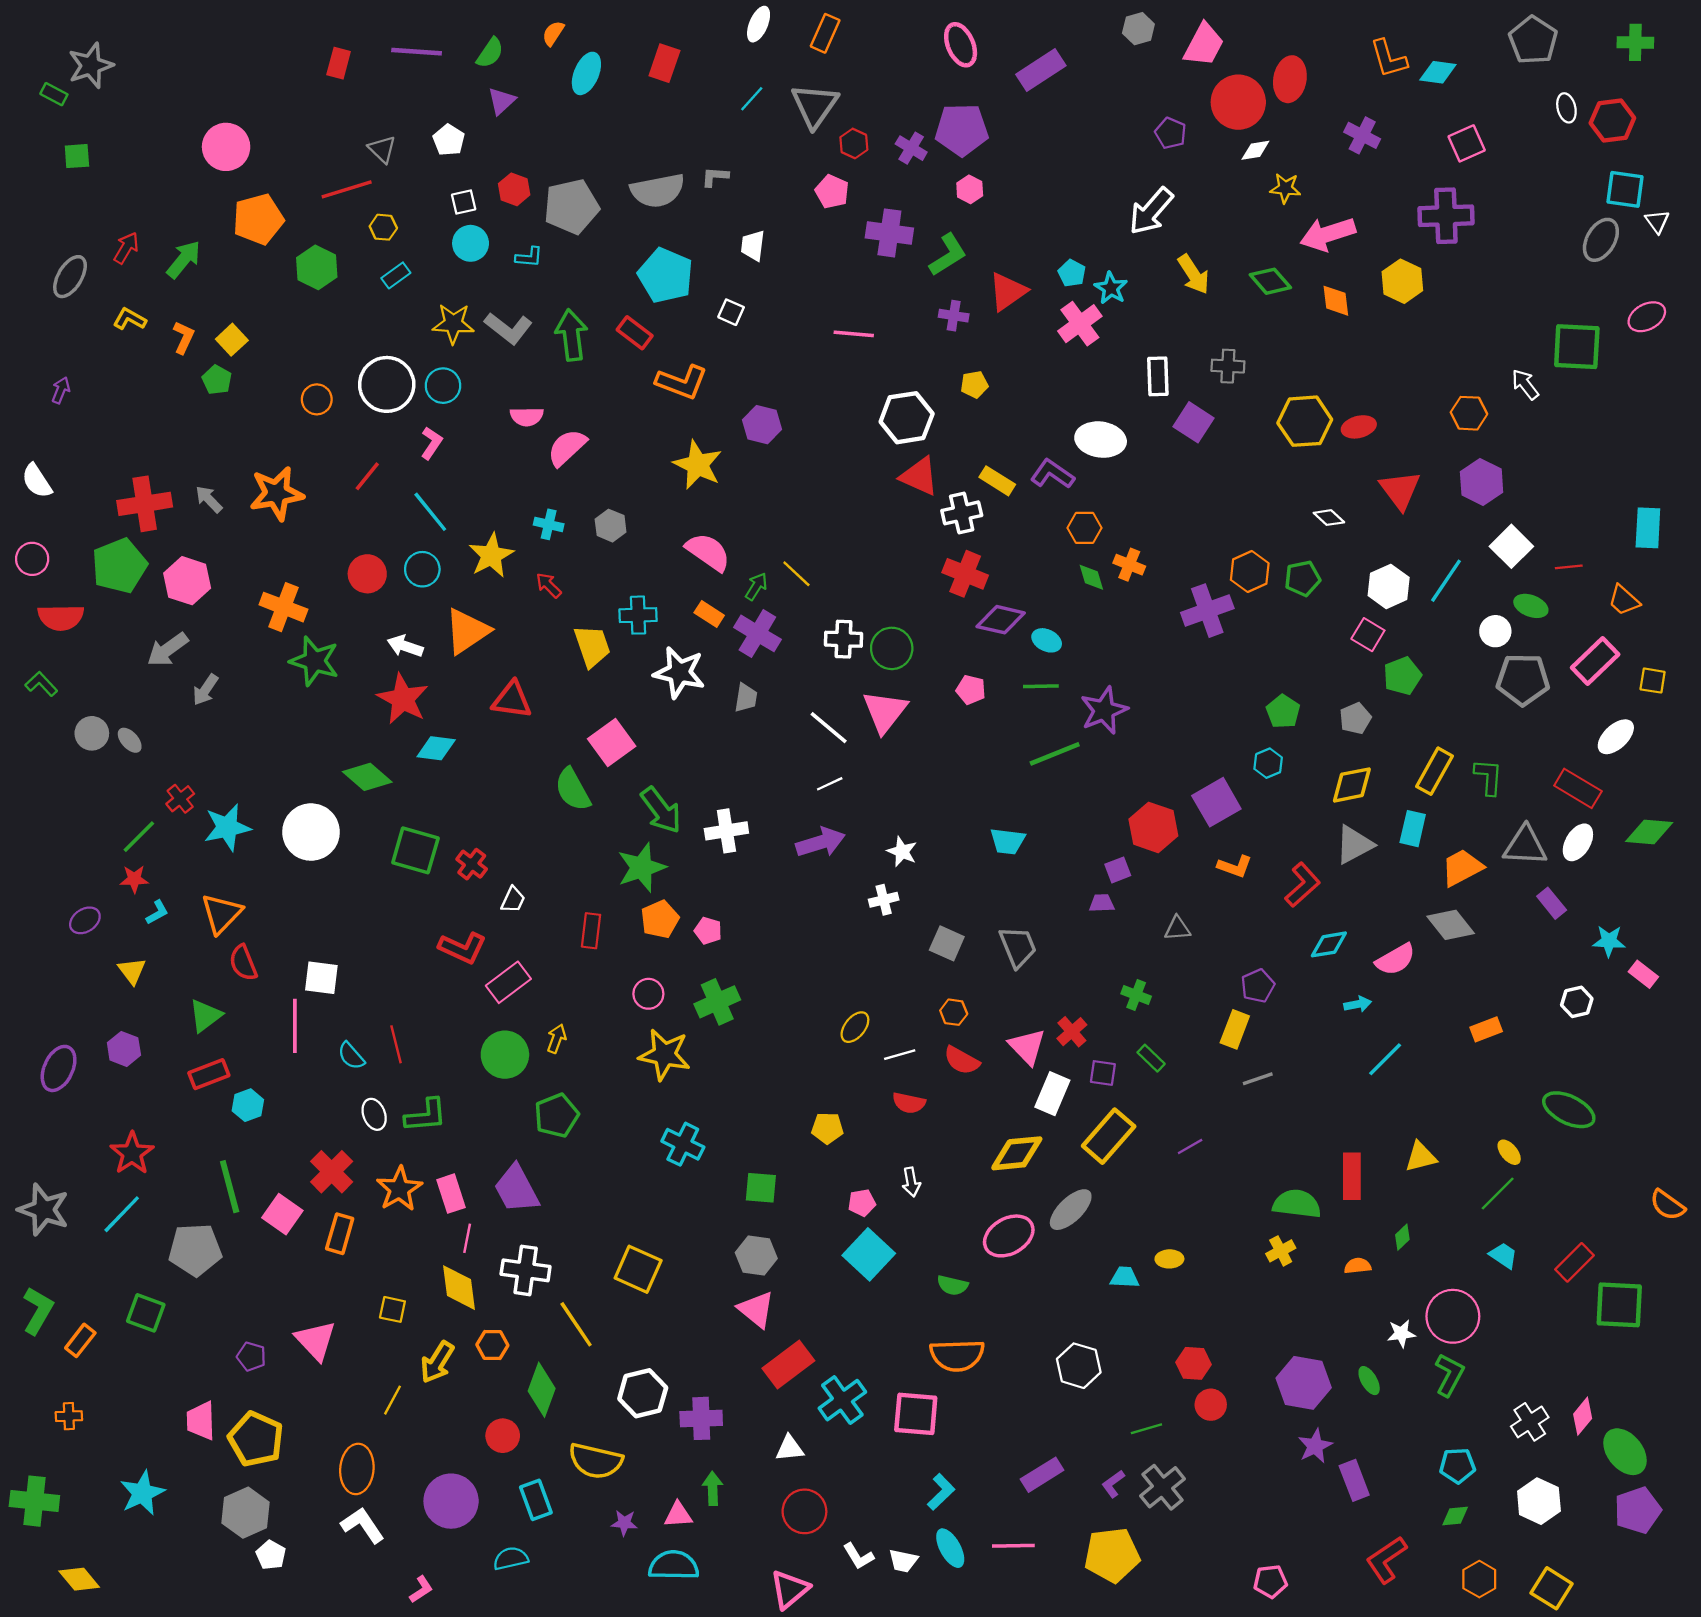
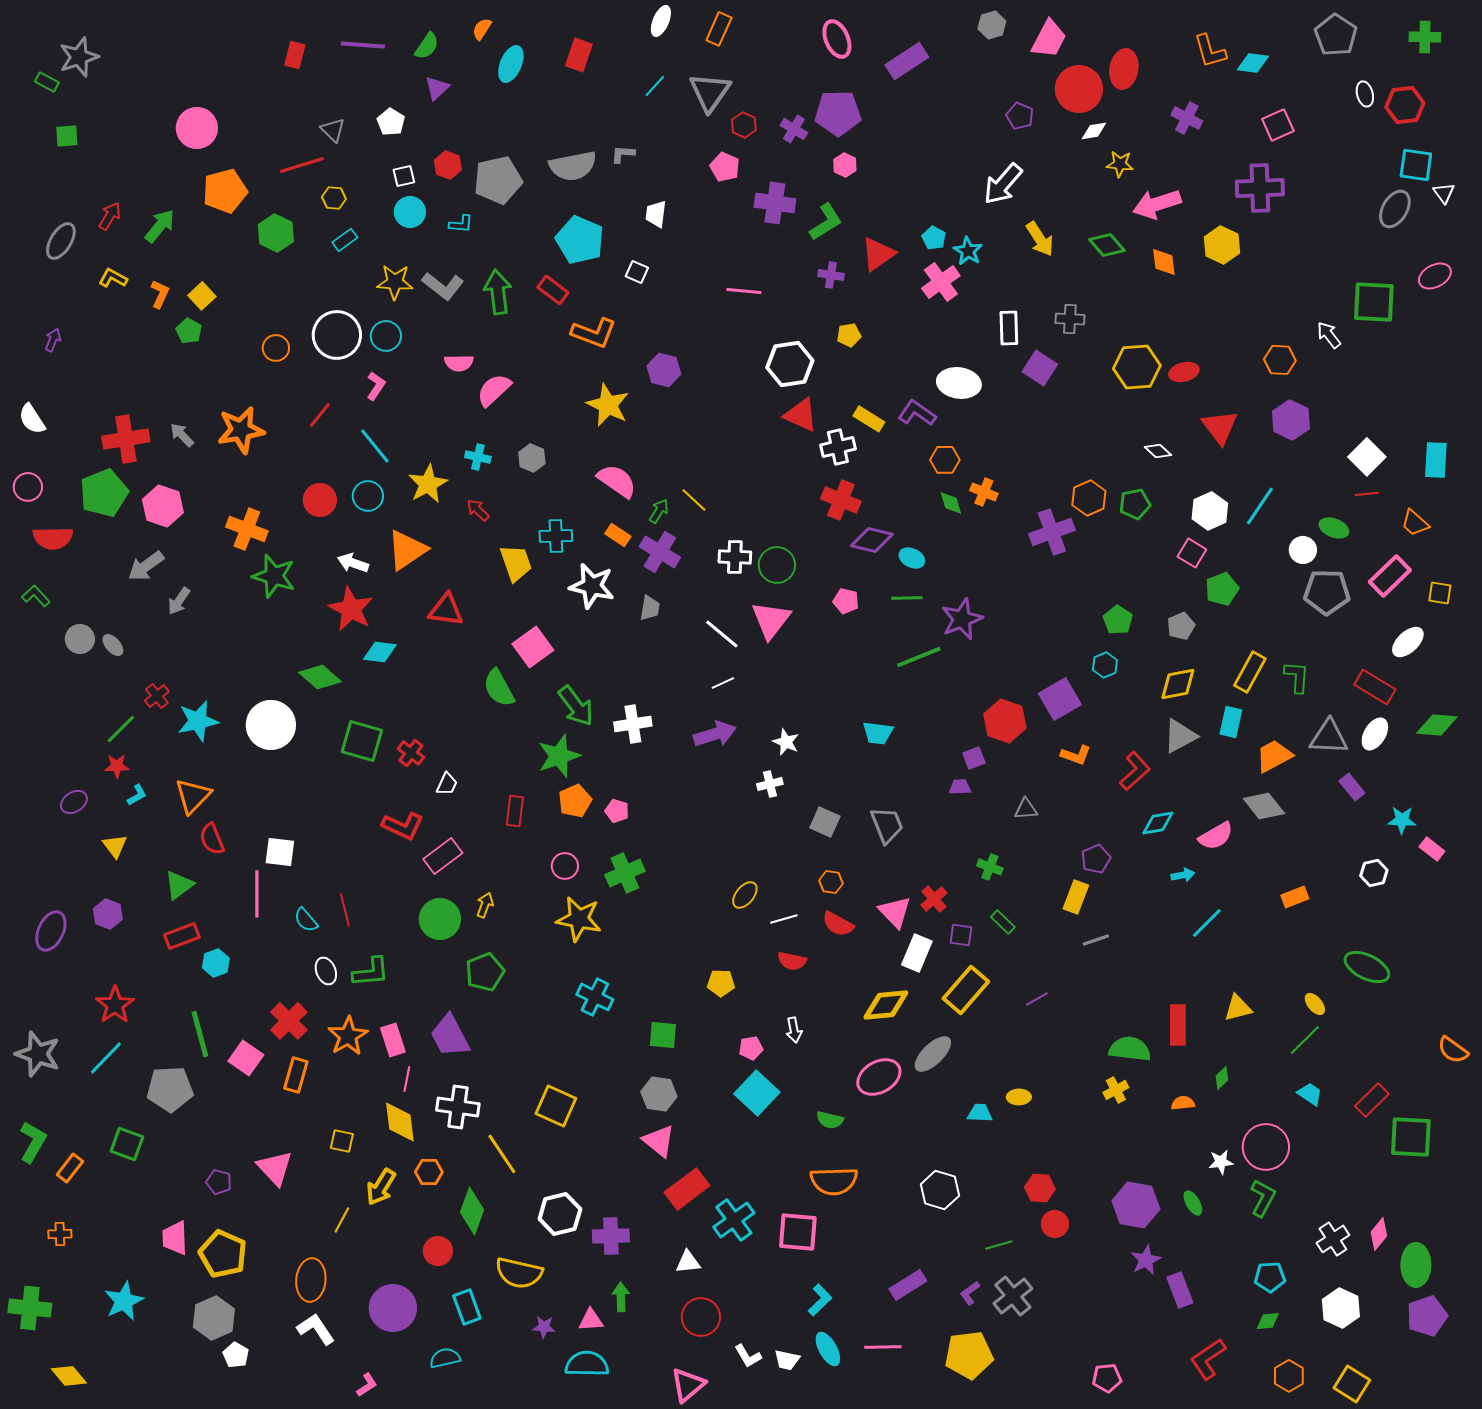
white square: (1511, 546) -> (1367, 457), moved
green ellipse: (1625, 1452) -> (1416, 1265), turned 39

